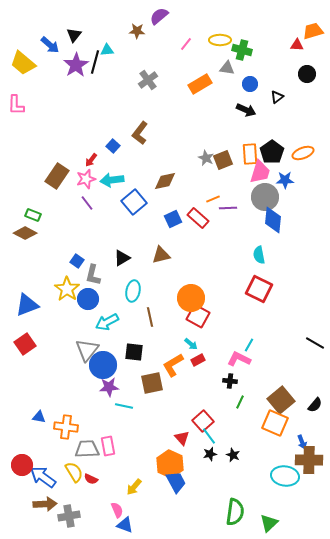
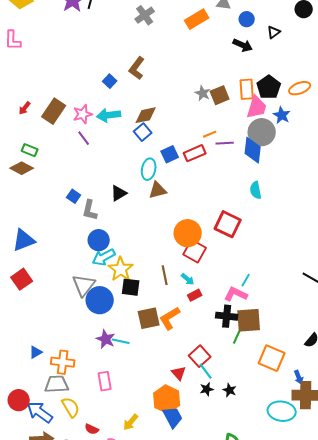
red arrow: (91, 160) -> (25, 108), moved
blue star: (285, 180) -> (282, 115), turned 30
brown diamond: (165, 181) -> (146, 115), moved
blue square: (134, 202) -> (143, 132), moved, size x0.7
red rectangle: (198, 218) -> (195, 153), turned -65
blue diamond: (273, 220) -> (253, 150), moved
yellow star: (67, 289) -> (121, 269), moved
red square: (259, 289) -> (228, 224), moved
cyan ellipse: (133, 291) -> (149, 169), moved
blue circle: (88, 299) -> (99, 240), moved
brown line: (150, 317) -> (165, 275), moved
orange L-shape: (173, 365) -> (170, 318), moved
black cross: (230, 381) -> (227, 316), size x1.5
purple star: (109, 387) -> (106, 339), moved, turned 30
brown square: (281, 400) -> (249, 320), moved, turned 36
blue triangle: (39, 417) -> (36, 352), turned -40
gray trapezoid: (87, 449) -> (57, 384), moved
red semicircle: (91, 479) -> (92, 429), moved

